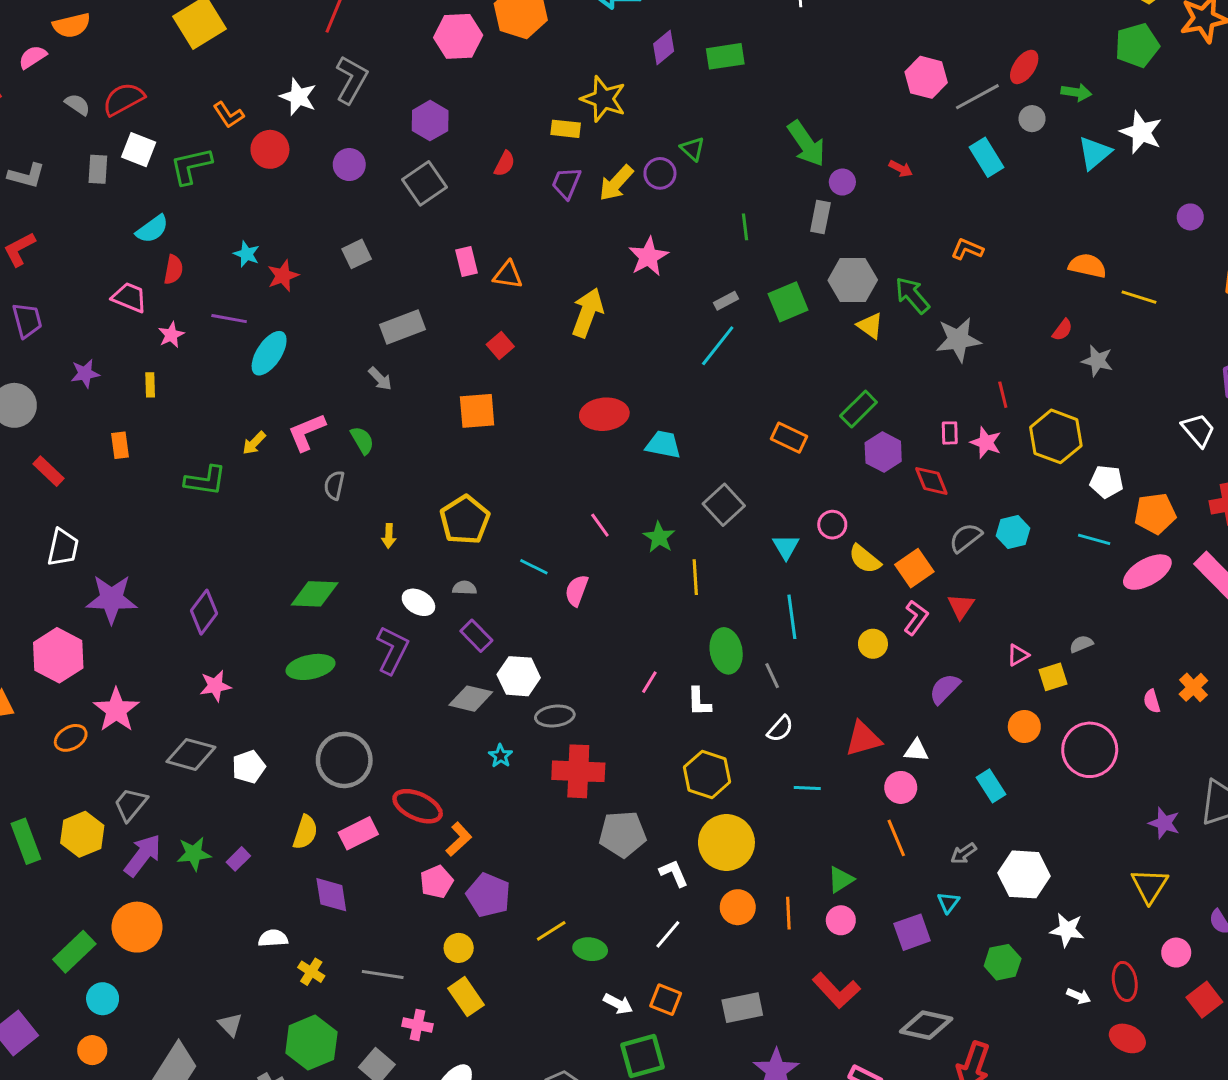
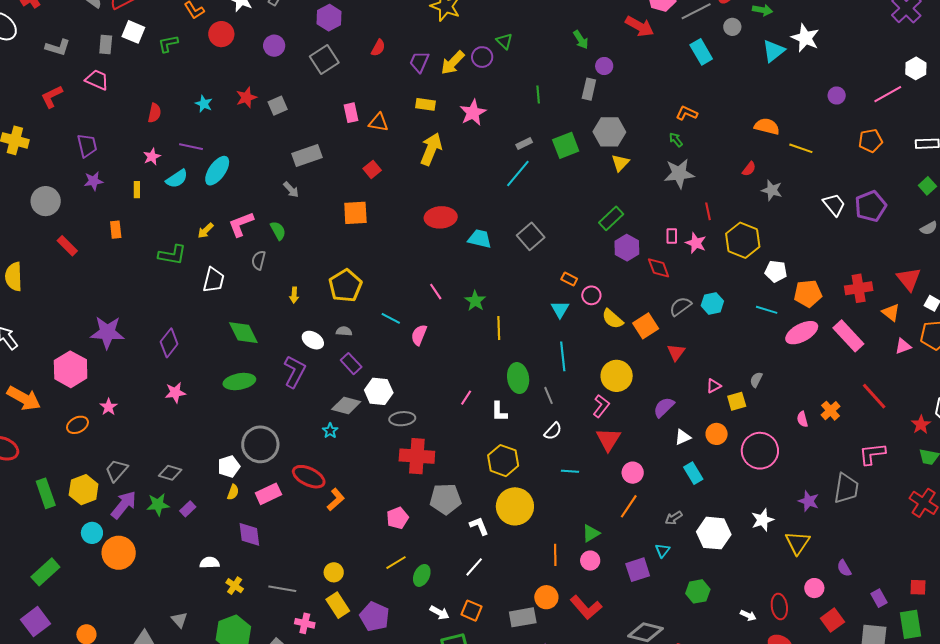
yellow rectangle: (566, 129) -> (426, 104), moved
green arrow: (806, 144) -> (581, 40), size x0.6
green L-shape: (191, 166) -> (168, 44), size x0.7
red arrow: (901, 169) -> (640, 26), moved, size x1.8
cyan semicircle: (152, 229) -> (177, 179), moved
red star: (283, 276) -> (246, 97), moved
green arrow: (912, 295) -> (676, 140), moved, size x0.6
pink trapezoid: (129, 297) -> (97, 80), moved
purple trapezoid: (27, 320) -> (87, 146), moved
yellow triangle: (870, 326) -> (620, 163), turned 36
white trapezoid: (1198, 430) -> (834, 205), moved
orange rectangle: (789, 438) -> (569, 279), moved, size x0.7
gray square: (724, 505) -> (531, 236), moved
white trapezoid: (63, 547) -> (214, 280), moved
green diamond: (315, 594) -> (243, 333), turned 60
pink L-shape: (916, 618) -> (601, 406), moved
yellow circle: (873, 644) -> (617, 376), size x1.6
gray semicircle: (1081, 644) -> (756, 380), turned -42
pink star: (116, 710) -> (109, 407), size x0.6
red triangle: (863, 739) -> (608, 439), turned -44
white triangle: (916, 750) -> (683, 437), moved, turned -30
gray diamond: (191, 754) -> (170, 473), moved, size x0.7
cyan star: (501, 756) -> (330, 431), moved
white pentagon: (249, 767) -> (229, 466), moved
yellow semicircle: (305, 832) -> (233, 492), size x0.7
orange line: (896, 838) -> (629, 506), turned 55
pink pentagon: (437, 882) -> (397, 518), moved
purple pentagon: (488, 895) -> (374, 617), moved
orange circle: (738, 907) -> (546, 597), moved
white star: (1067, 930) -> (763, 520), moved, turned -30
green ellipse: (590, 949) -> (422, 575), turned -75
green rectangle: (74, 952) -> (45, 572), moved
cyan circle: (103, 999) -> (92, 533), moved

